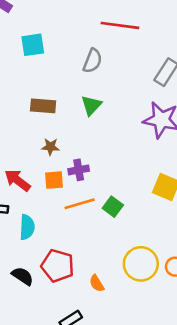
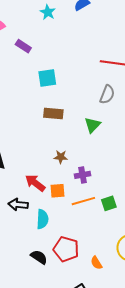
gray semicircle: (93, 61) -> (107, 95), moved
brown rectangle: (43, 106) -> (53, 113), moved
orange square: (54, 180) -> (58, 191), moved
green square: (113, 207) -> (109, 203), turned 35

